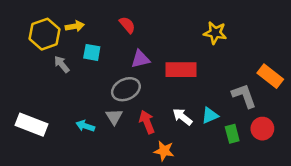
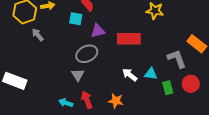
cyan square: (92, 52) -> (76, 19), moved
cyan triangle: (210, 115) -> (151, 74), turned 32
red arrow: (147, 122) -> (87, 100), moved
cyan arrow: (85, 126) -> (66, 103), moved

